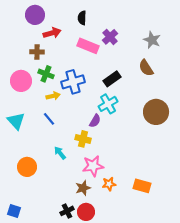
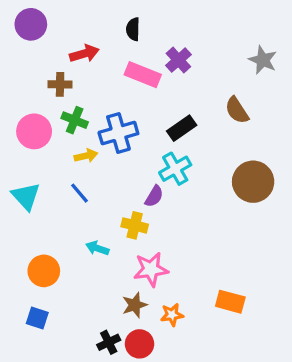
purple circle: (35, 15) -> (31, 24), moved
gray star: (152, 40) -> (263, 60), moved
cyan arrow: (60, 153) -> (97, 248), turned -32
orange star: (109, 184) -> (172, 315), moved
blue square: (14, 211) -> (37, 318), moved

